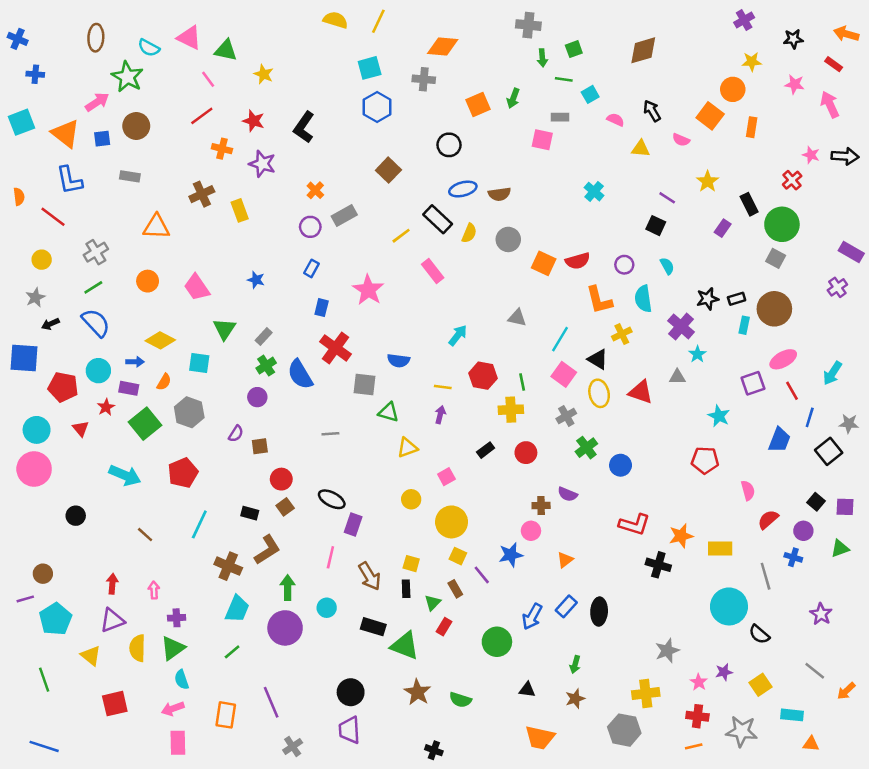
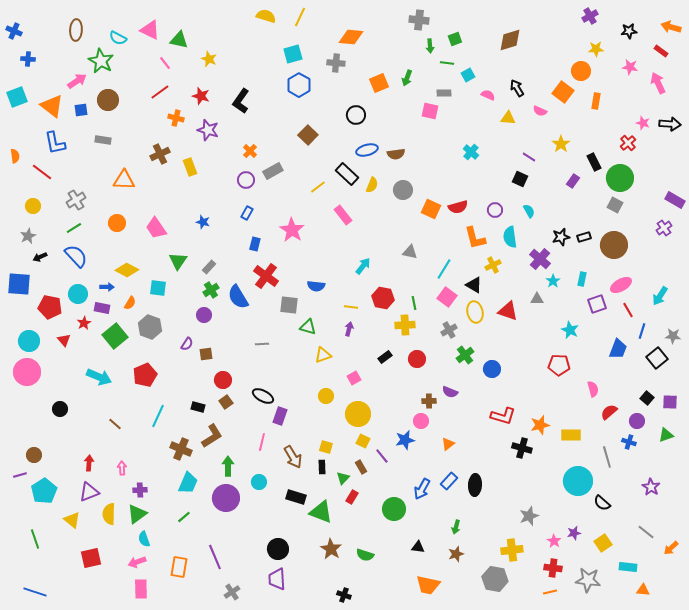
cyan rectangle: (744, 325) -> (582, 279), moved

